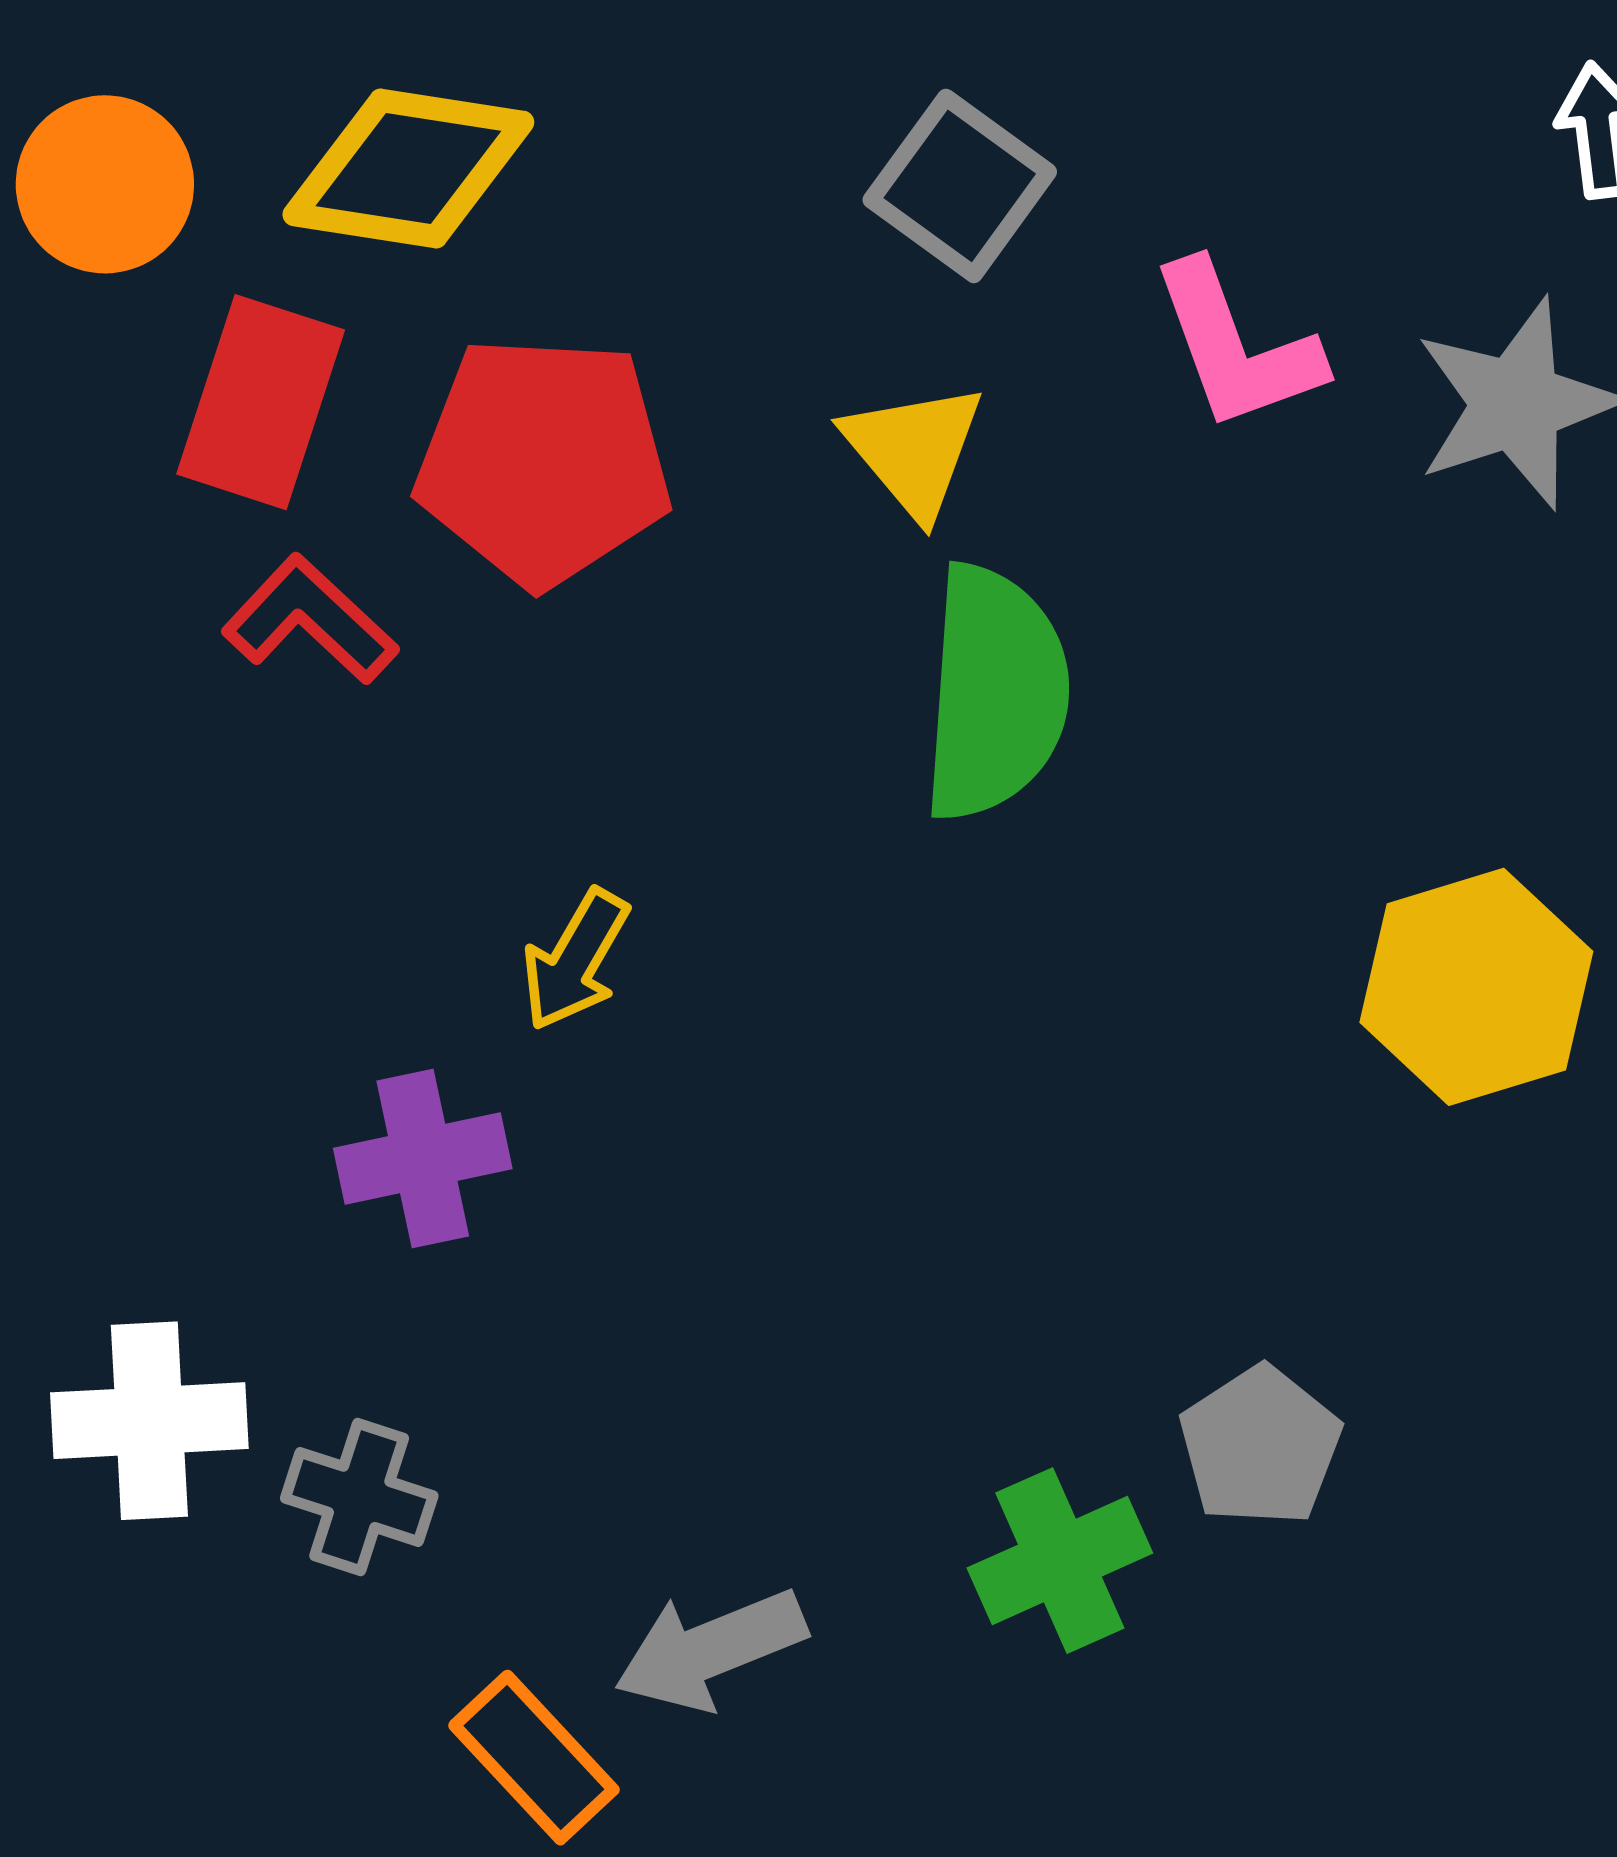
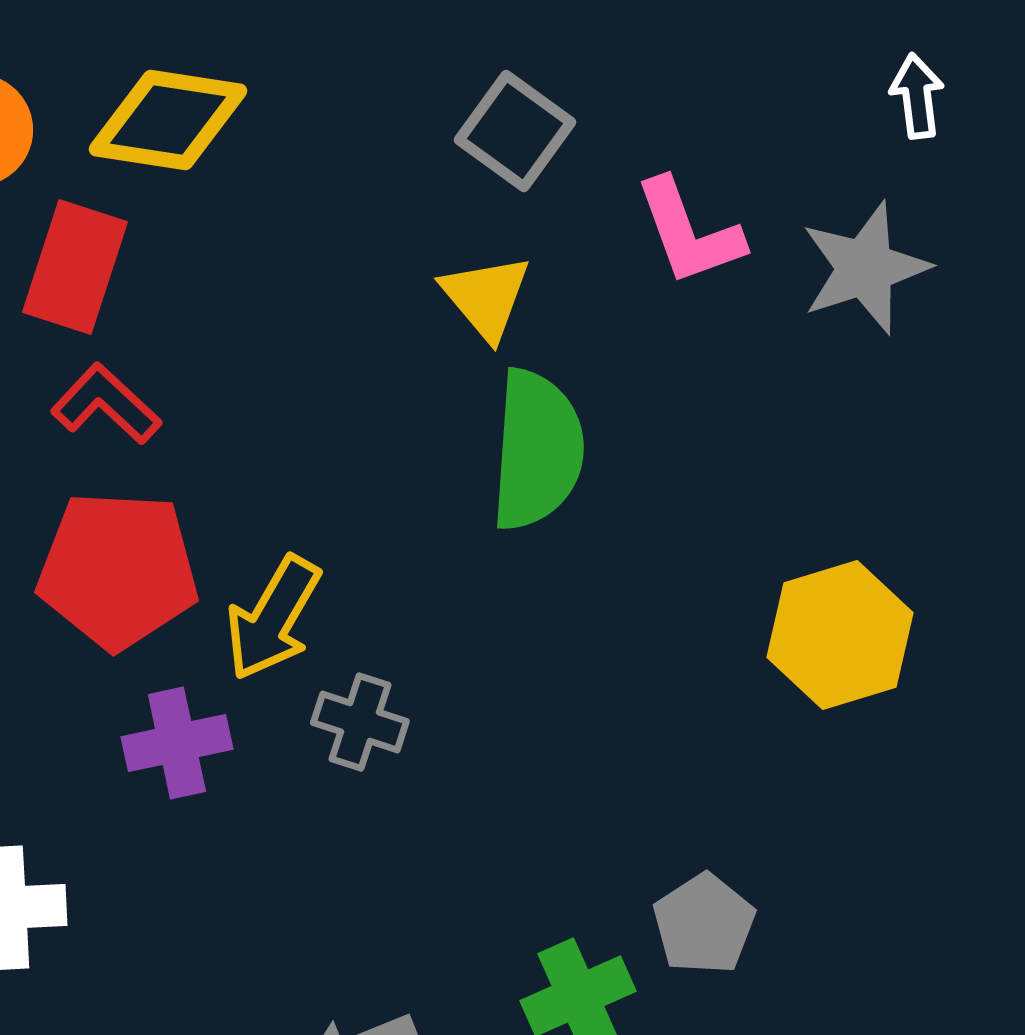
red pentagon: (543, 461) -> (118, 570), moved
yellow arrow: (575, 960) -> (273, 618), size x1.4
gray cross: (359, 1497) -> (360, 722), moved

